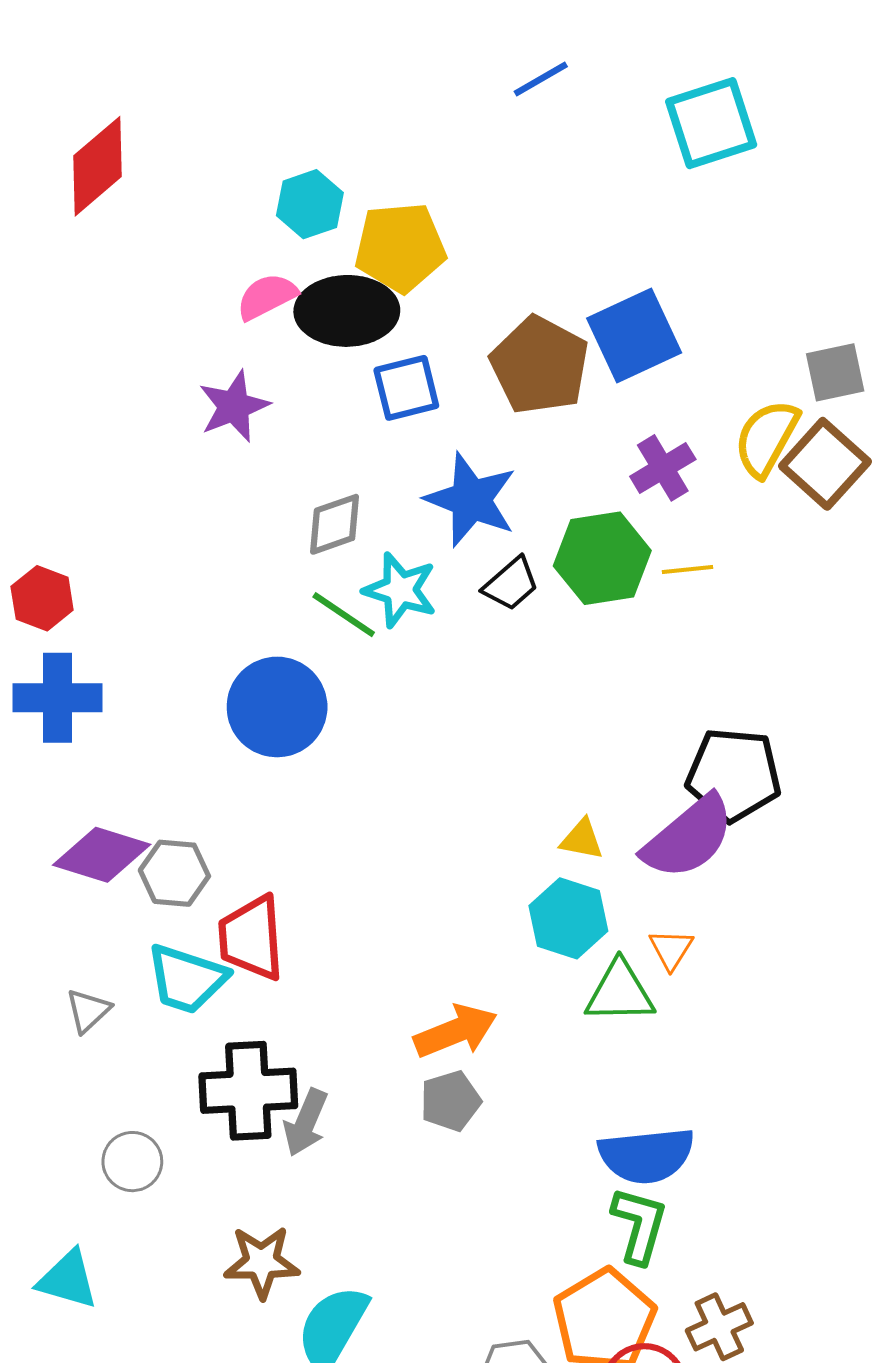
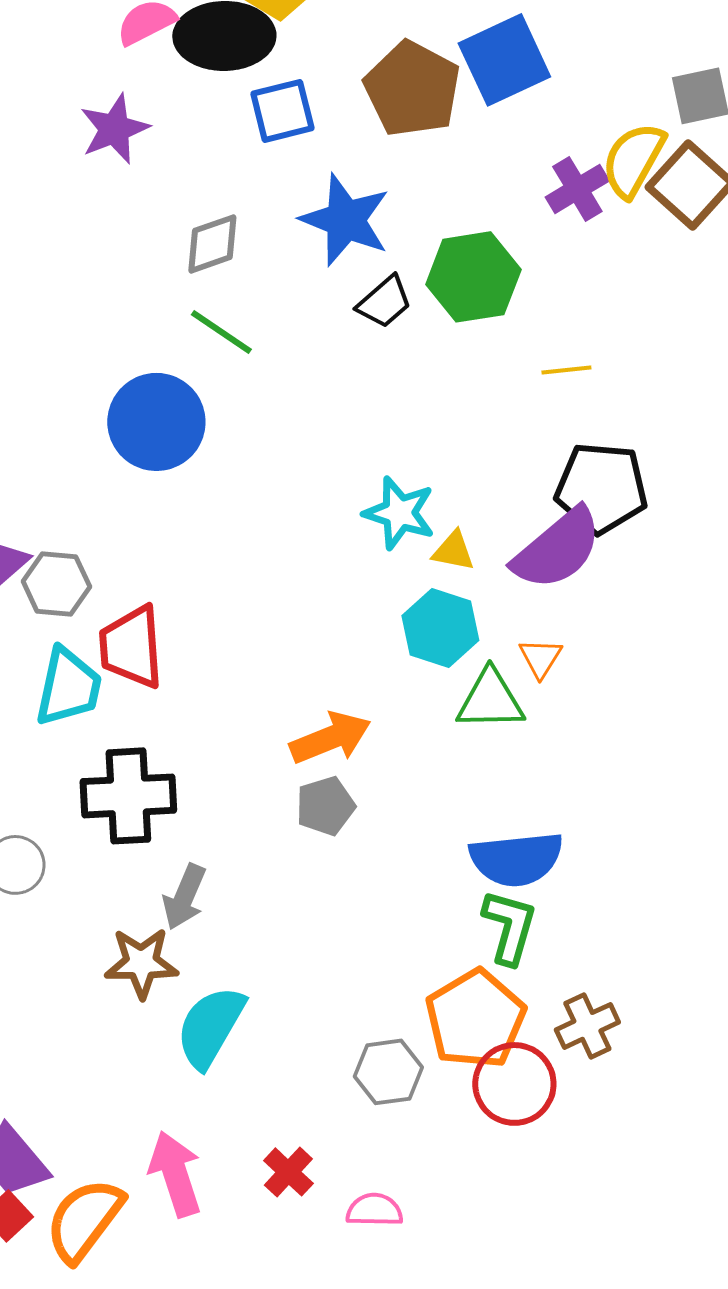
purple cross: (663, 468) -> (577, 189), moved
yellow line: (687, 569) -> (566, 370), moved
cyan star: (400, 590) -> (399, 513), moved
cyan trapezoid: (187, 979) -> (68, 687), turned -96
gray arrow: (306, 1123) -> (184, 897), moved

